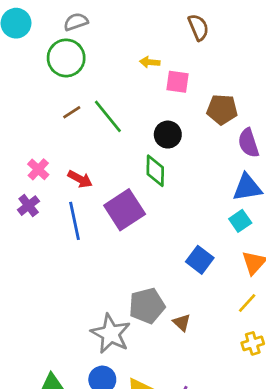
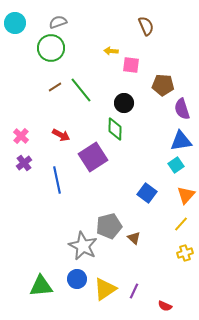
pink cross: (38, 169) -> (21, 136), moved
purple cross: (29, 206) -> (24, 163), moved
blue line: (74, 221) -> (57, 180), moved

